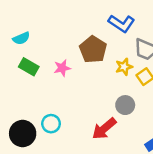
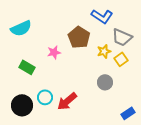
cyan semicircle: (21, 38) -> (21, 28), size x1.5
green rectangle: (29, 67) -> (27, 67), moved
red arrow: (104, 129) -> (67, 101), moved

